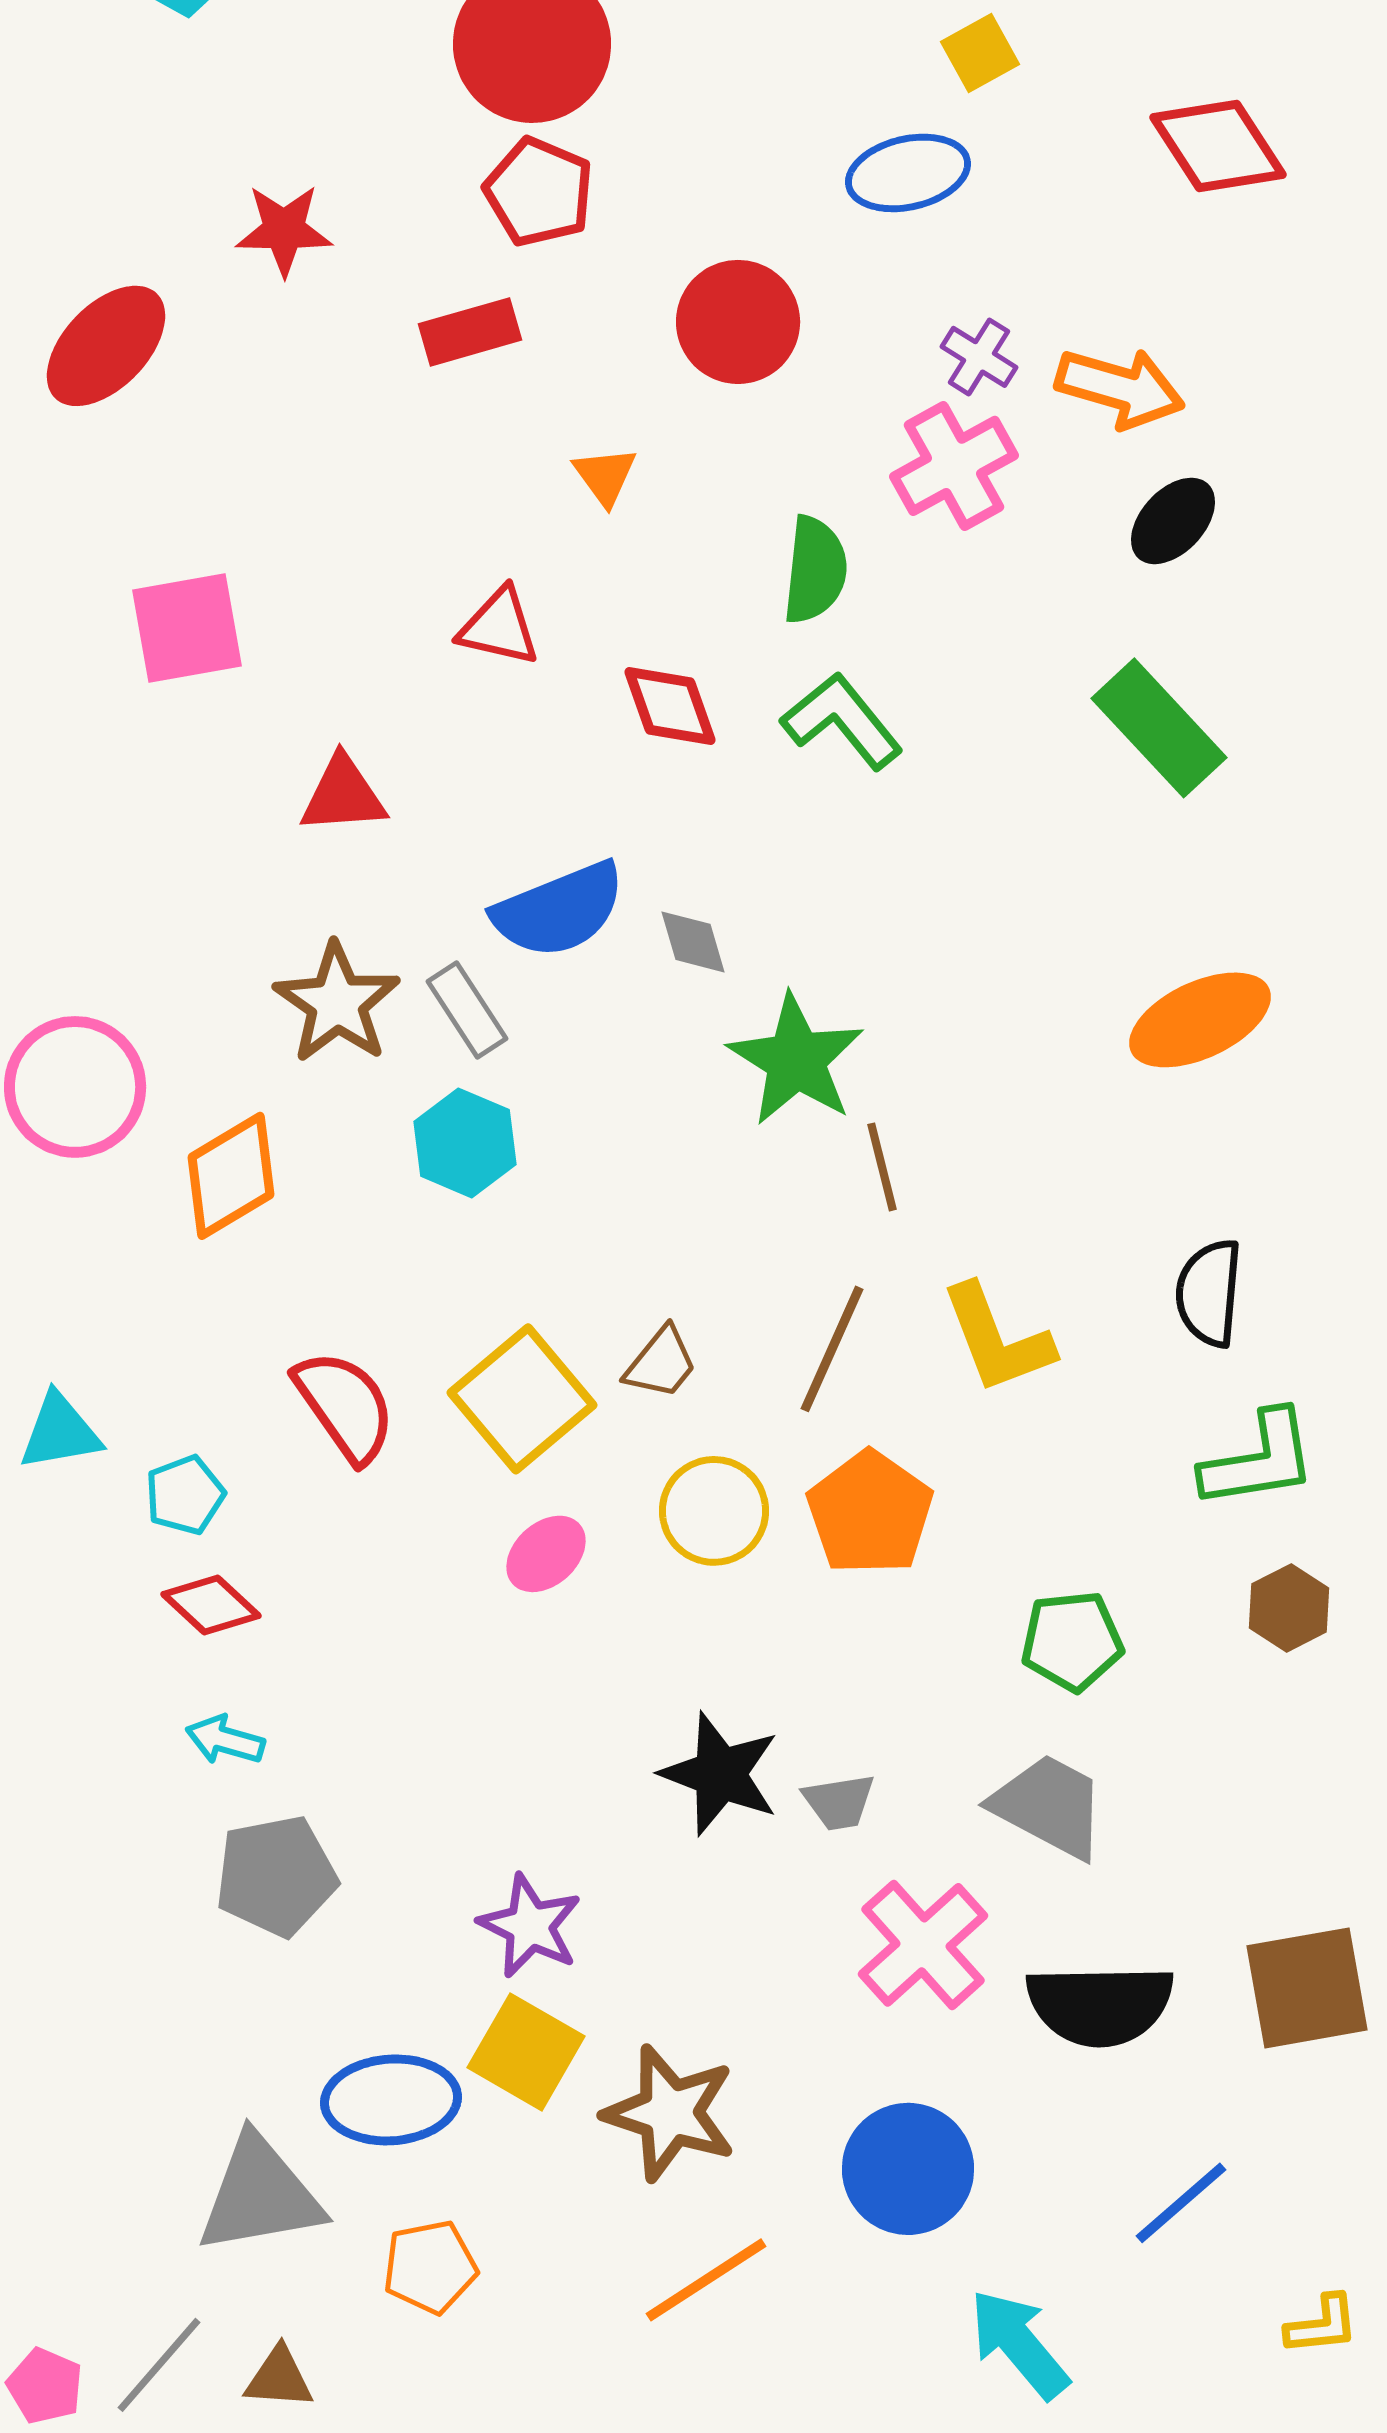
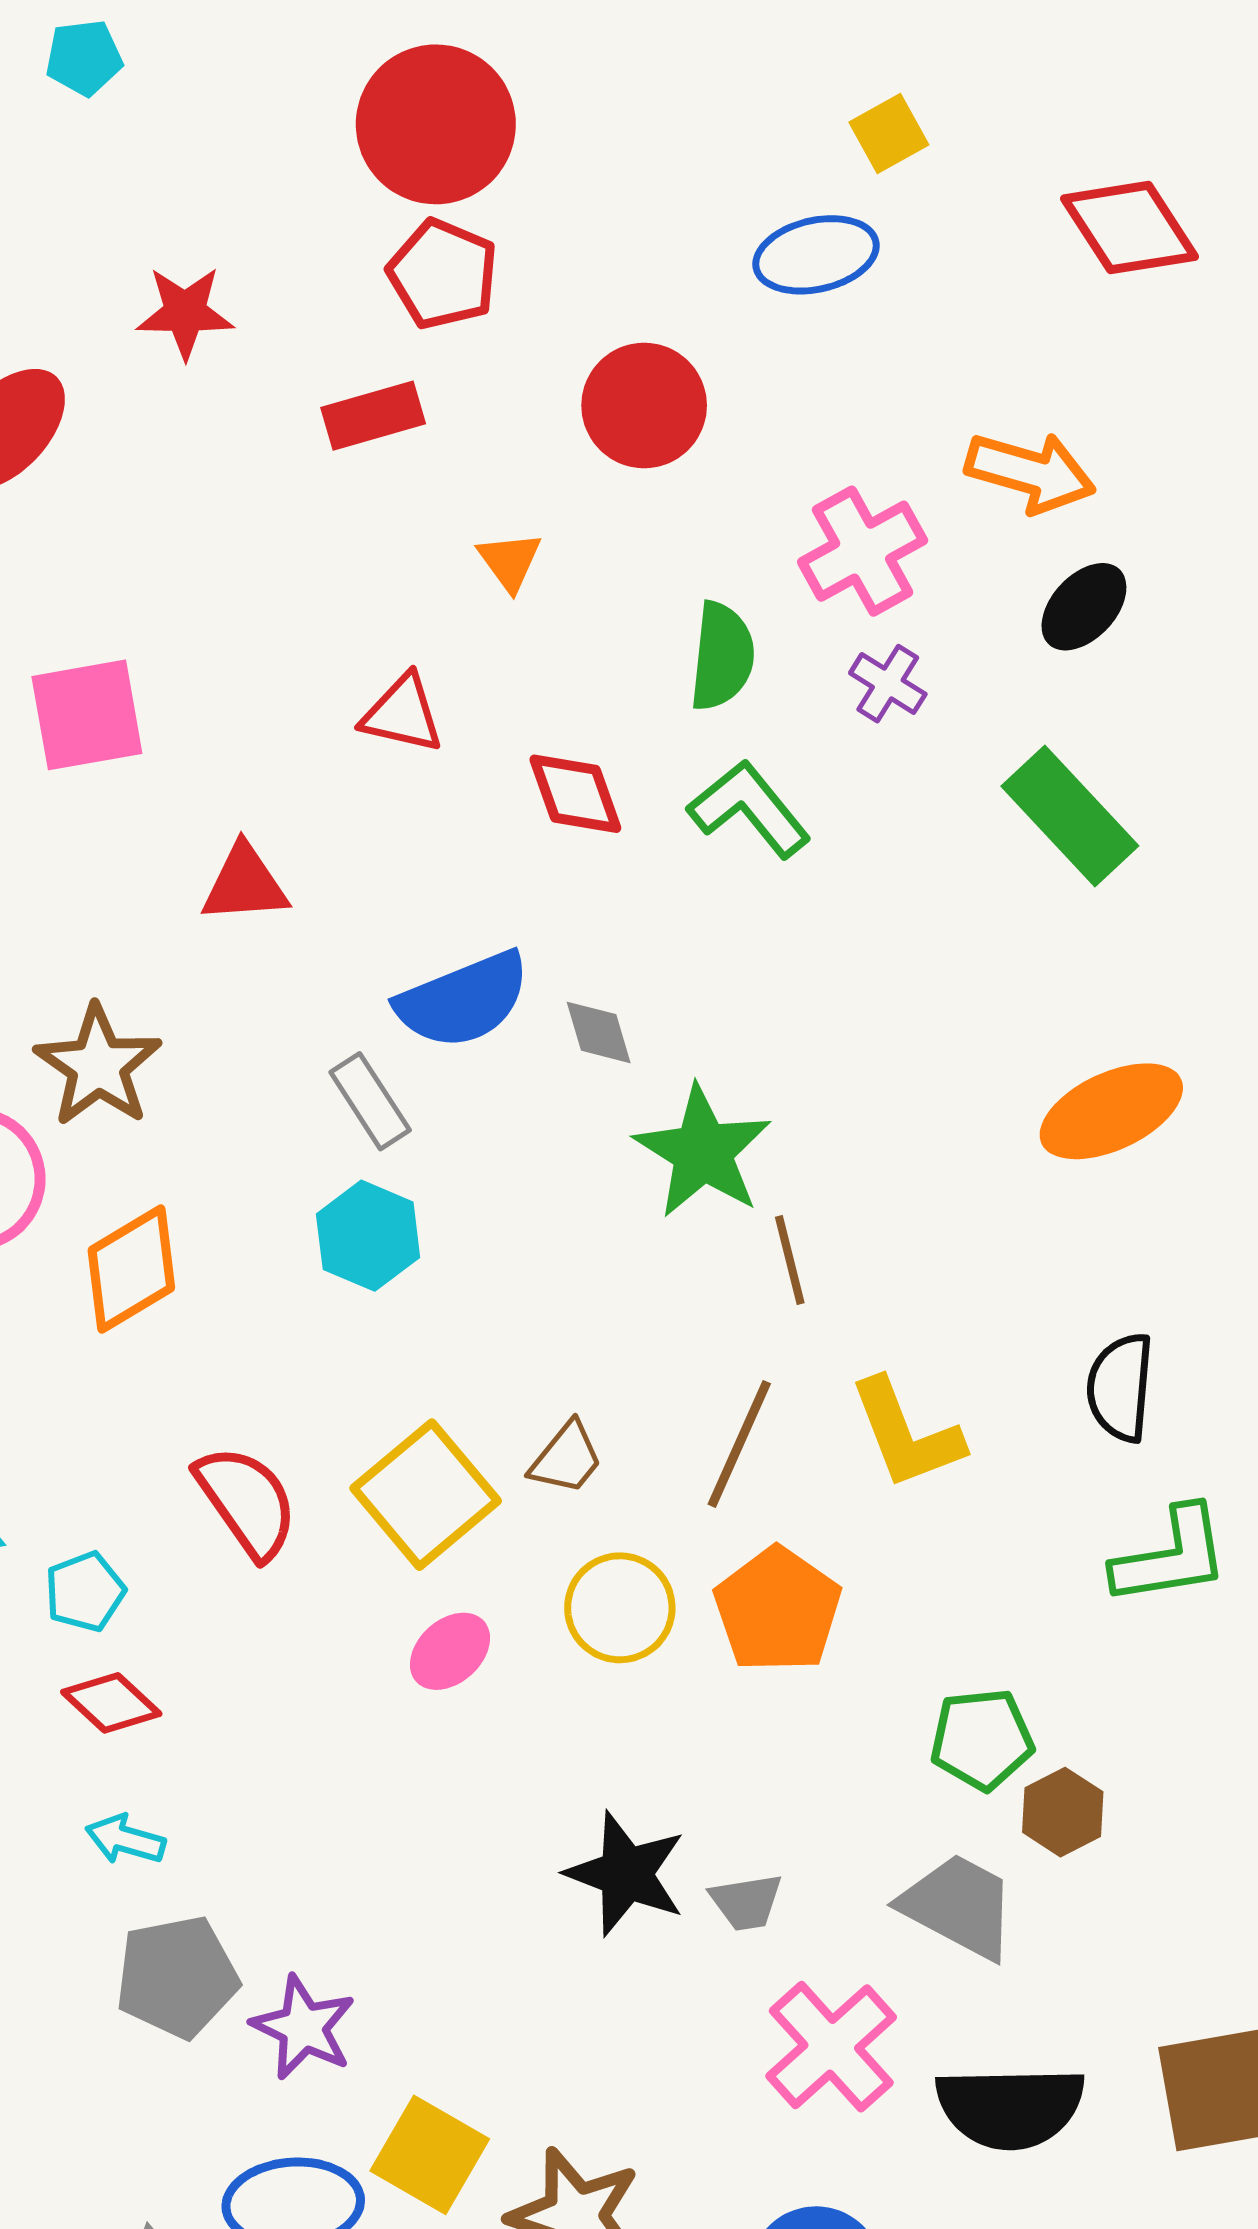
purple cross: (979, 357) -> (888, 684), moved
brown star: (337, 1003) -> (98, 1066), moved
brown hexagon: (1289, 1608) -> (1063, 1812), moved
purple star: (530, 1926) -> (303, 2027), moved

